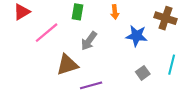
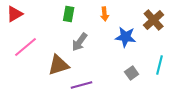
brown cross: (165, 18) -> (154, 20), turned 30
pink line: (47, 33) -> (26, 47), moved

